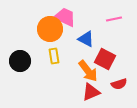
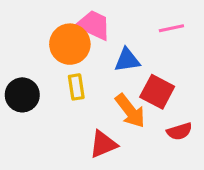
blue triangle: (86, 39) -> (127, 60), turned -36
red triangle: (91, 92) -> (103, 144), moved

